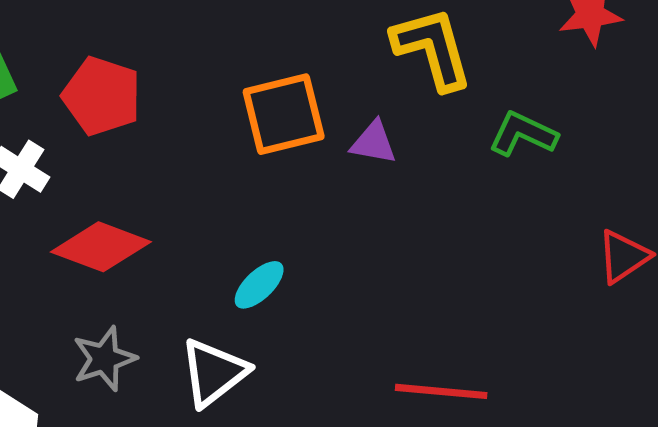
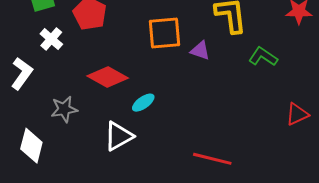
red diamond: (101, 247) -> (108, 77), moved
gray star: (104, 359) -> (64, 109), moved

